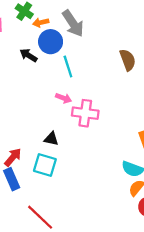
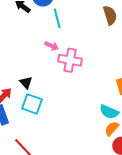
black triangle: (51, 139) -> (26, 82), moved, turned 32

